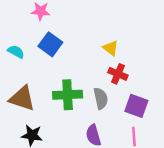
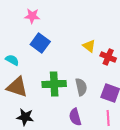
cyan semicircle: (16, 52) -> (12, 60), moved
red cross: (118, 74) -> (108, 57), moved

